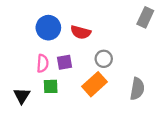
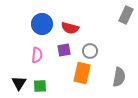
purple square: (65, 62) -> (64, 50), moved
orange rectangle: (94, 84) -> (82, 73), turned -35
green square: (51, 86) -> (40, 86), moved

